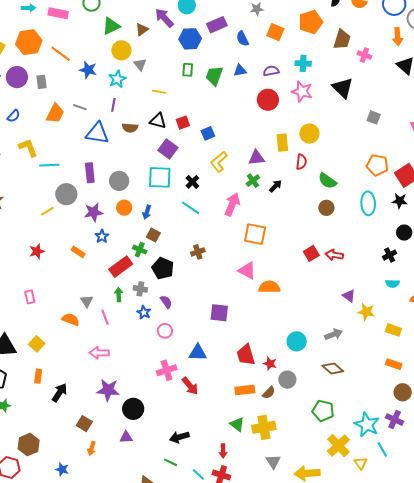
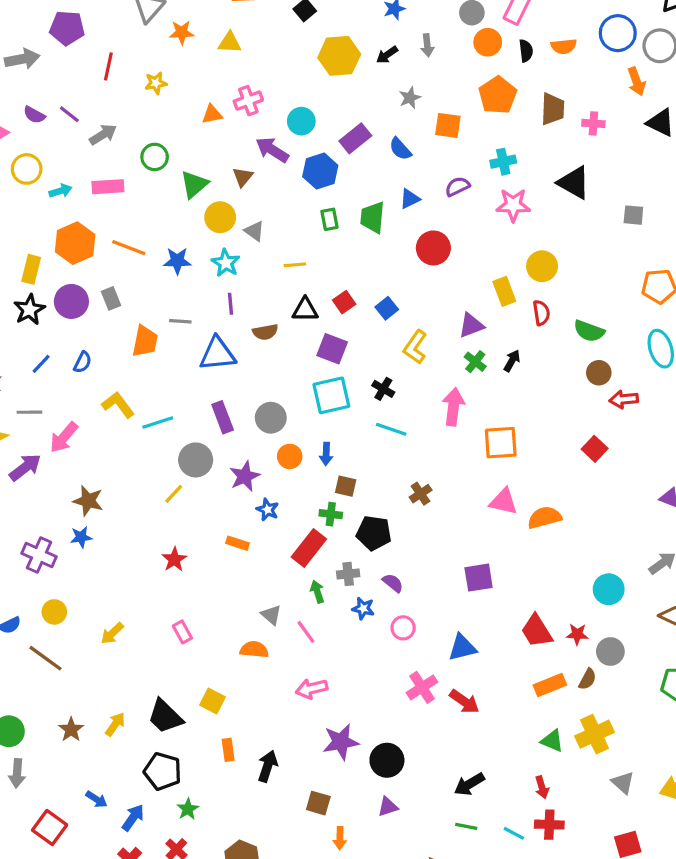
red circle: (268, 100) -> (433, 248), moved
red arrow: (334, 255) -> (624, 399), moved

